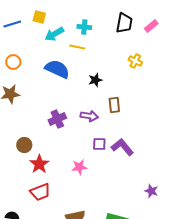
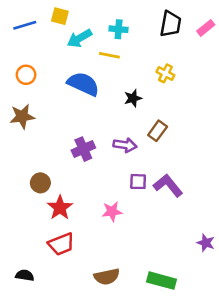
yellow cross: (135, 61) -> (165, 73), moved
brown rectangle: (114, 105) -> (158, 131), turned 42

